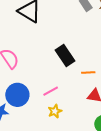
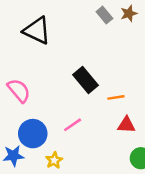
yellow star: (55, 111) -> (54, 160), moved

